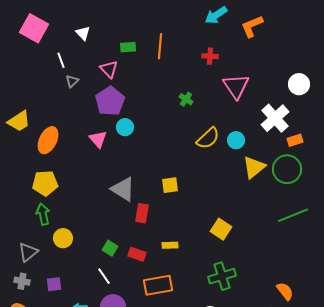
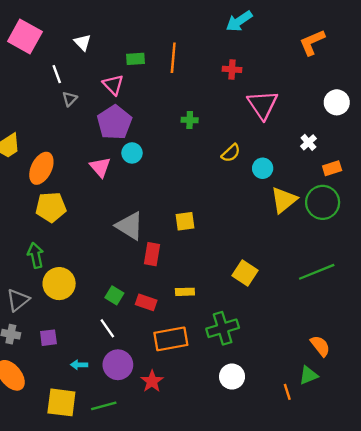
orange L-shape: (252, 26) -> (312, 42), moved
green cross: (186, 99) -> (190, 120), moved, turned -32
white cross: (275, 118) -> (308, 142), size x0.5
yellow semicircle: (208, 138) -> (231, 153), moved, size x0.7
yellow pentagon: (45, 183) -> (51, 207), moved
green line: (293, 215) -> (317, 272), moved
yellow circle: (63, 238) -> (59, 284), size x1.4
green cross: (222, 276) -> (223, 328), moved

